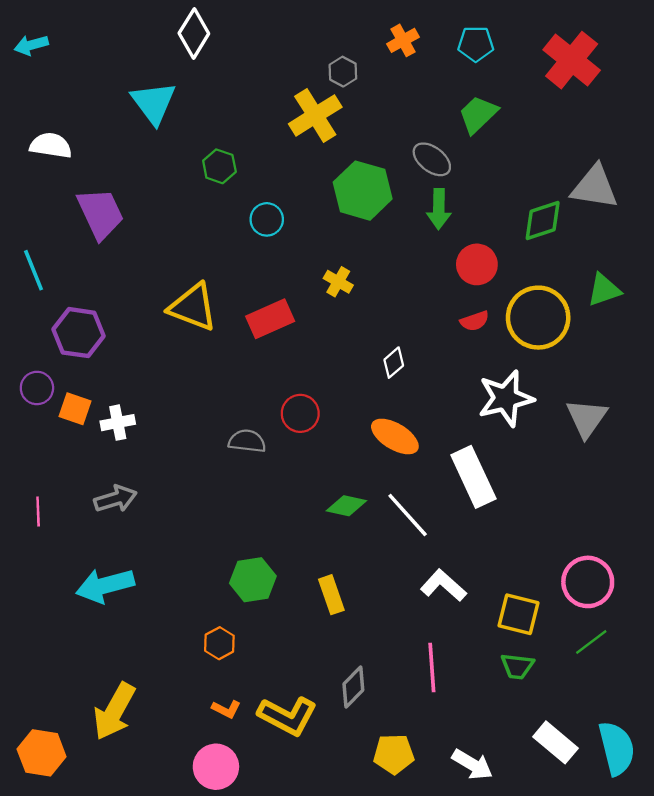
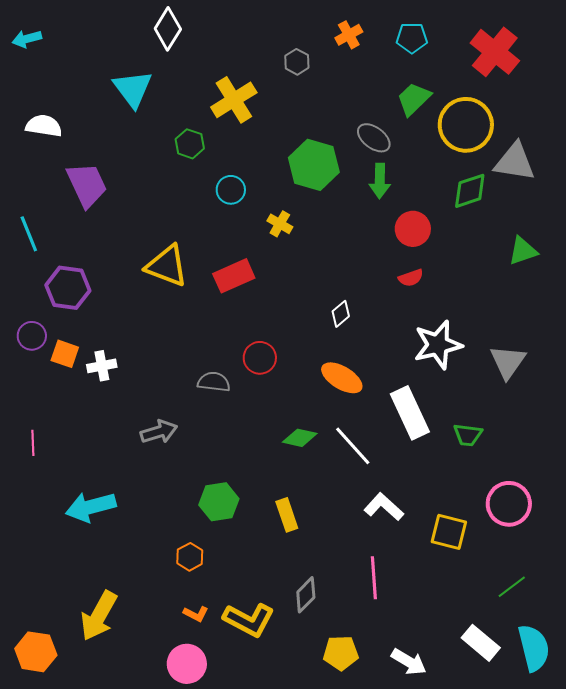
yellow cross: (315, 115) -> (234, 100), moved
yellow cross: (338, 282) -> (280, 224), moved
yellow circle: (538, 318) -> (466, 125), moved
gray arrow: (115, 499) -> (159, 432), moved
green line: (591, 642) -> (512, 587), moved
green trapezoid: (517, 666) -> (468, 435), moved

